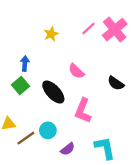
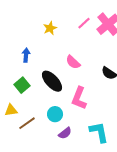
green square: (20, 85) -> (22, 85), moved
cyan circle: (48, 130) -> (55, 114), moved

